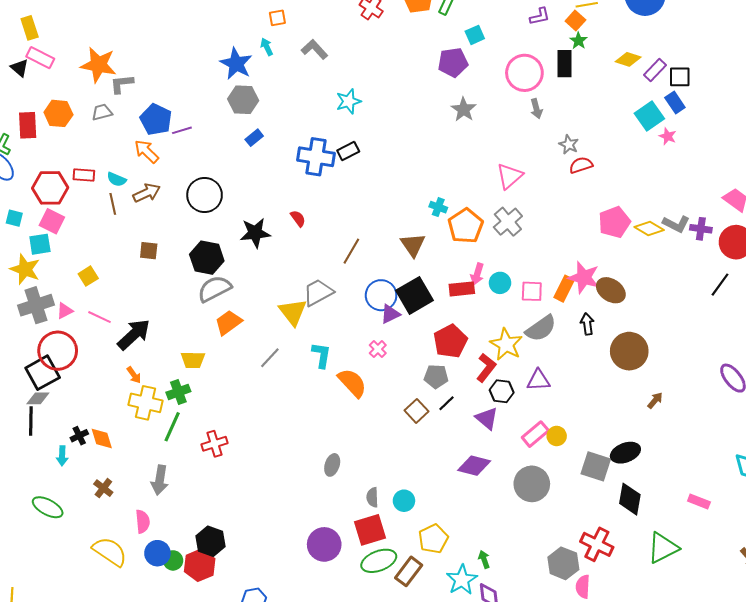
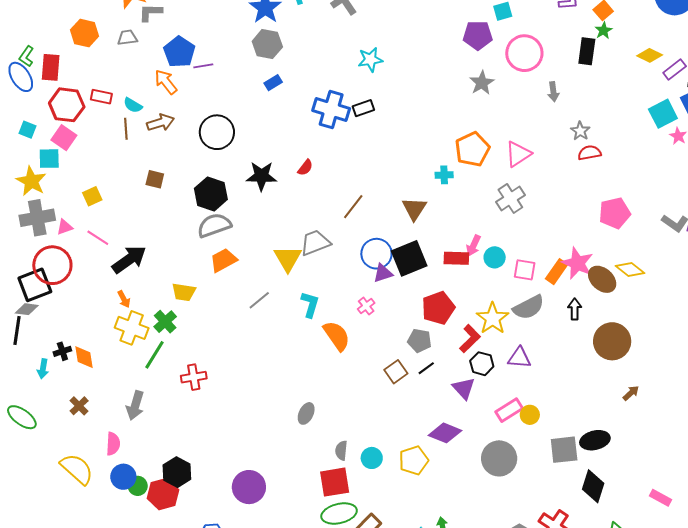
pink circle: (524, 73) -> (524, 53), moved
red rectangle: (28, 125) -> (51, 67), moved
cyan cross: (438, 207) -> (444, 175), turned -30
red semicircle: (298, 218) -> (305, 168), turned 66
orange pentagon: (466, 226) -> (472, 149), moved
yellow diamond: (649, 228) -> (630, 270), moved
green cross: (178, 392) -> (165, 322), turned -30
gray square: (596, 466) -> (564, 450), turned -32
yellow pentagon: (433, 539) -> (414, 460), moved
purple circle: (324, 544) -> (249, 487), moved

